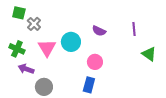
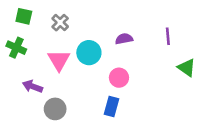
gray cross: (34, 24) -> (60, 23), moved
purple semicircle: (99, 31) -> (124, 39), turned 144
green cross: (17, 49) -> (16, 48), moved

